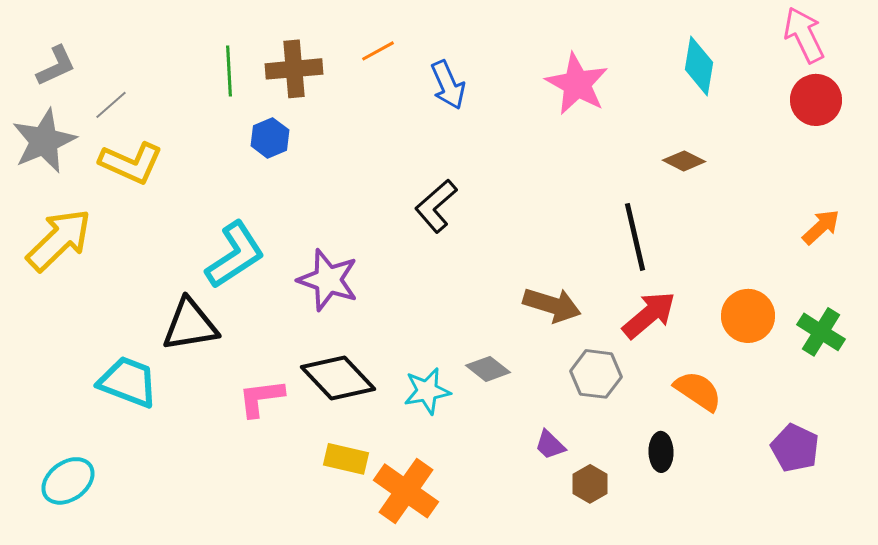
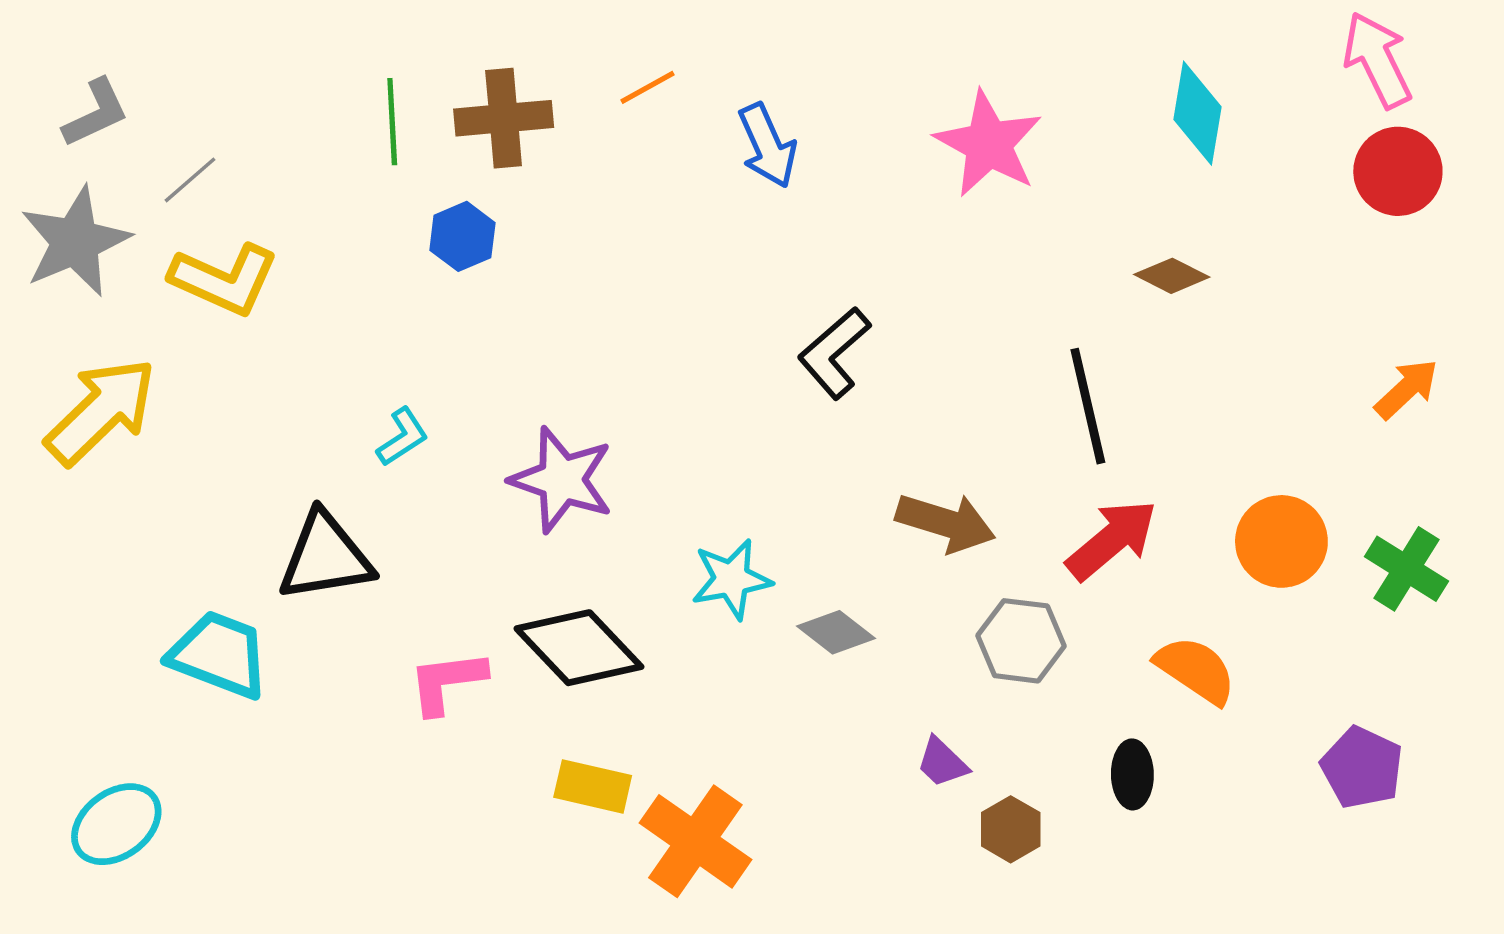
black L-shape: (436, 206) -> (834, 353), moved
cyan L-shape: (235, 255) -> (402, 437), size x0.5
cyan star: (427, 391) -> (731, 579), moved

